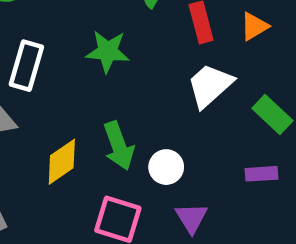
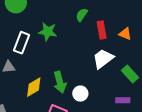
orange triangle: (254, 26) -> (125, 34), turned 48
green star: (108, 51) -> (48, 32), moved

